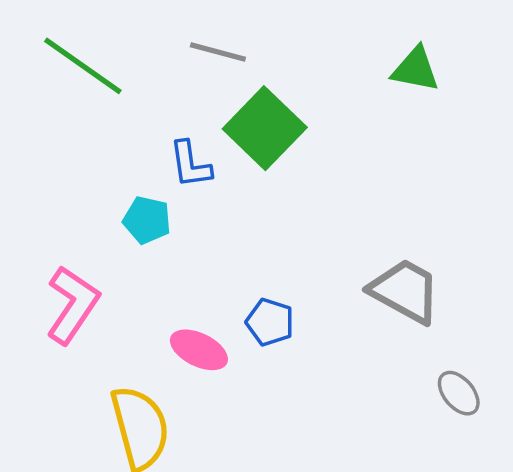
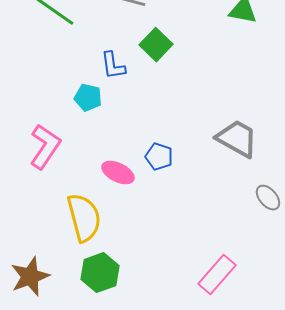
green square: (265, 128) -> (156, 45), size x0.7

